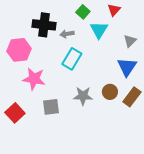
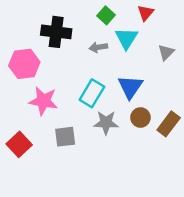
gray arrow: (67, 34) -> (98, 47), moved
cyan rectangle: (72, 59) -> (92, 93), moved
blue triangle: (127, 67) -> (130, 87), moved

